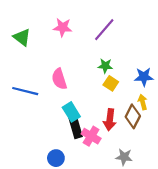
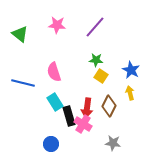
blue star: (144, 77) -> (131, 70), turned 30
cyan rectangle: (71, 112) -> (55, 102), moved
brown diamond: (133, 116) -> (109, 106), moved
red arrow: (110, 120) -> (87, 108), moved

